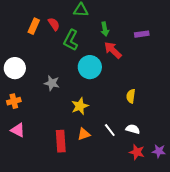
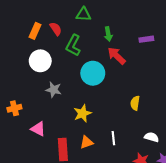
white circle: (15, 68) -> (40, 61), moved
white semicircle: (133, 129) -> (152, 137), moved
pink triangle: (18, 130) -> (38, 129), moved
white line: (110, 130) -> (113, 138), turned 32

